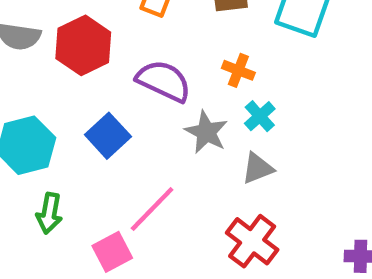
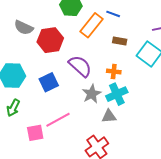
orange cross: (238, 70) -> (114, 72), turned -32
cyan cross: (260, 116) -> (117, 94), size x1.5

